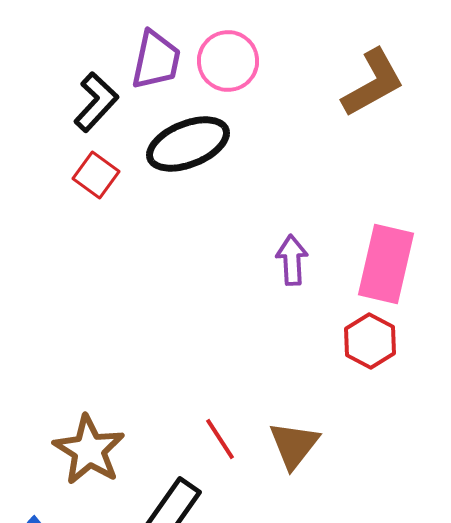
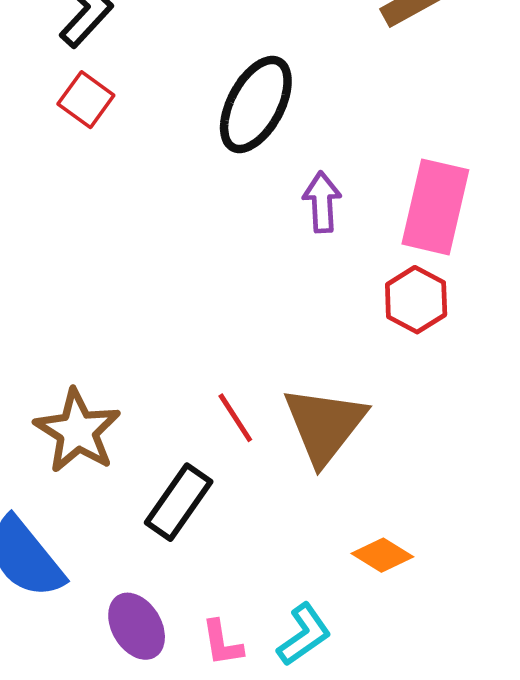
black ellipse: (188, 144) -> (256, 104), moved, turned -40
brown triangle: (294, 445) -> (325, 425), size x1.4

